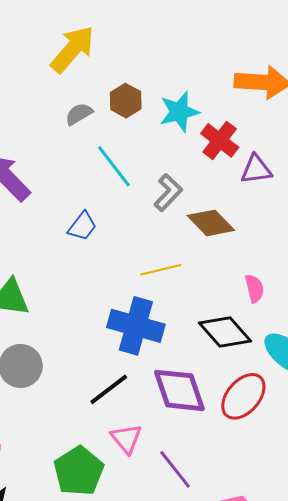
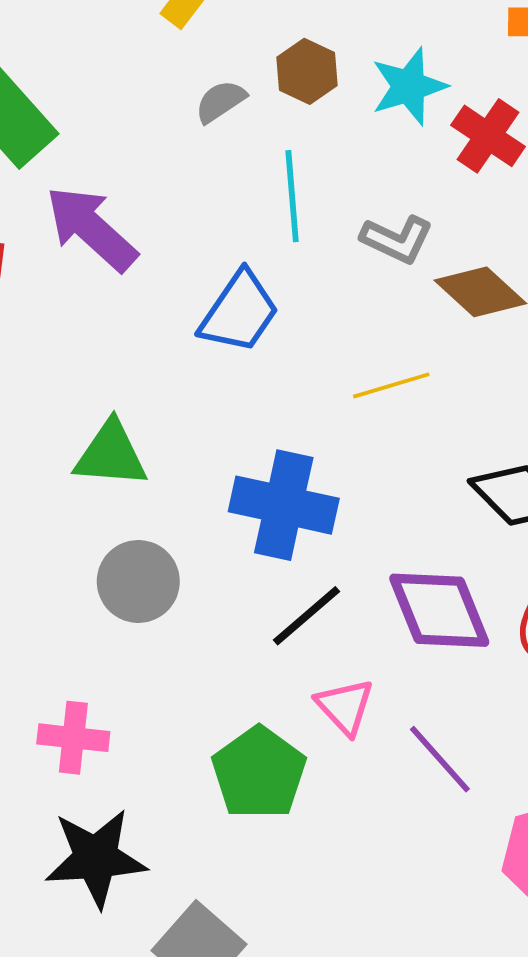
cyan line: (114, 166) -> (292, 196), turned 36
gray L-shape: (168, 192) -> (397, 239), turned 75
blue trapezoid: (82, 226) -> (239, 312), size x1.5
blue cross: (136, 326) -> (284, 505), moved

